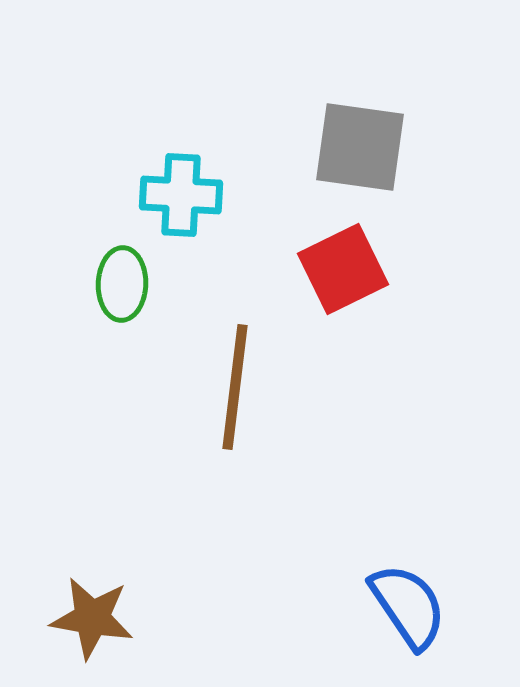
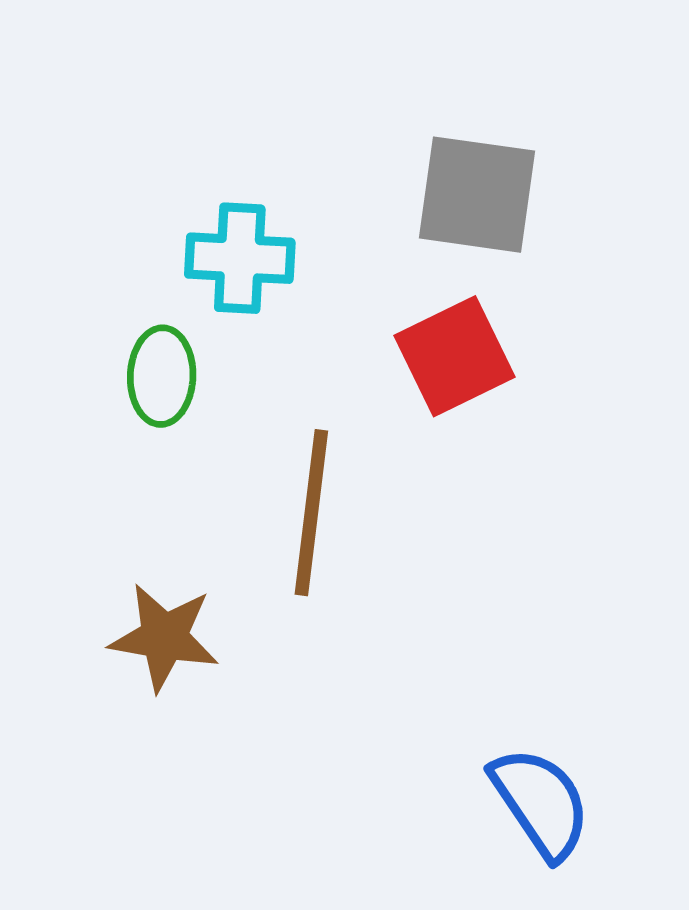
brown star: (92, 618) -> (164, 637), moved

